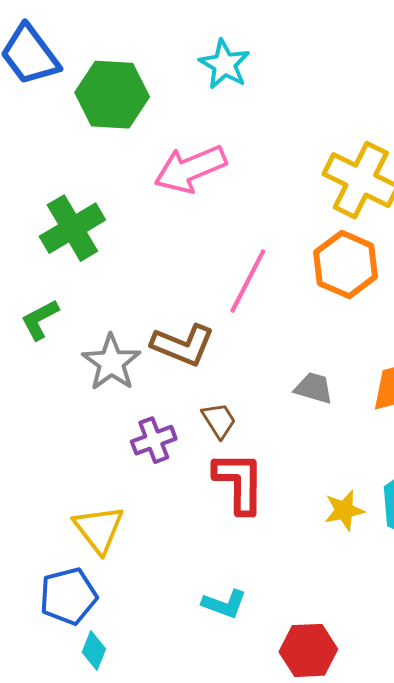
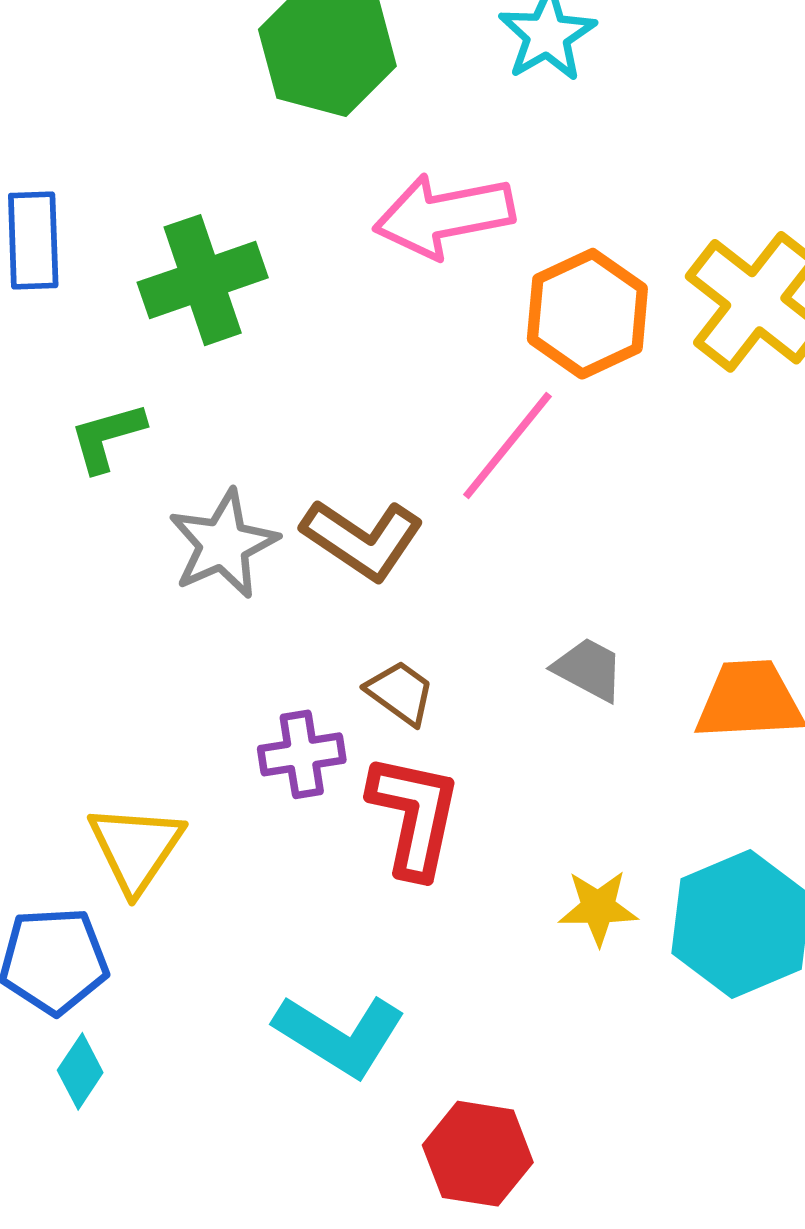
orange hexagon: (346, 264) -> (587, 314), moved
brown trapezoid: (219, 420) -> (400, 693), turned -33
purple cross: (154, 440) -> (302, 754), moved
cyan L-shape: (224, 604) -> (340, 1035), size x1.5

